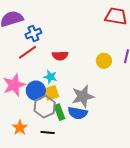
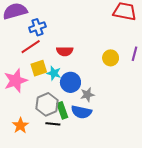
blue circle: (36, 91) -> (70, 82), moved
yellow square: (51, 93) -> (39, 68), moved
gray star: (83, 96) -> (87, 95), size x0.6
black line: (48, 133) -> (53, 124), moved

